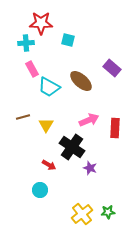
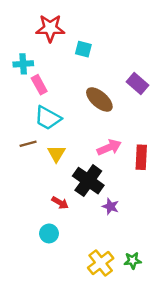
cyan cross: (26, 43) -> (23, 64), moved
cyan trapezoid: (49, 87) -> (48, 118), moved

